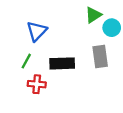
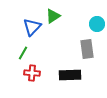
green triangle: (93, 15) -> (53, 16), moved
black rectangle: (62, 63) -> (70, 75), moved

